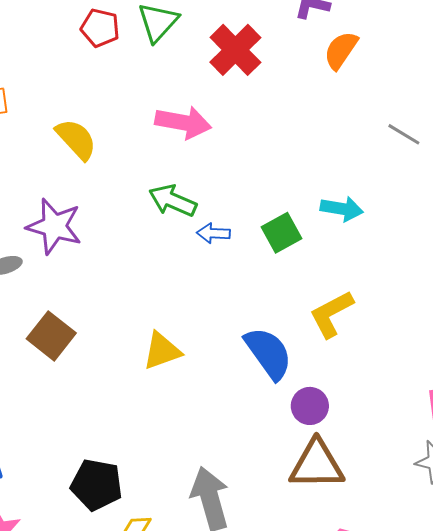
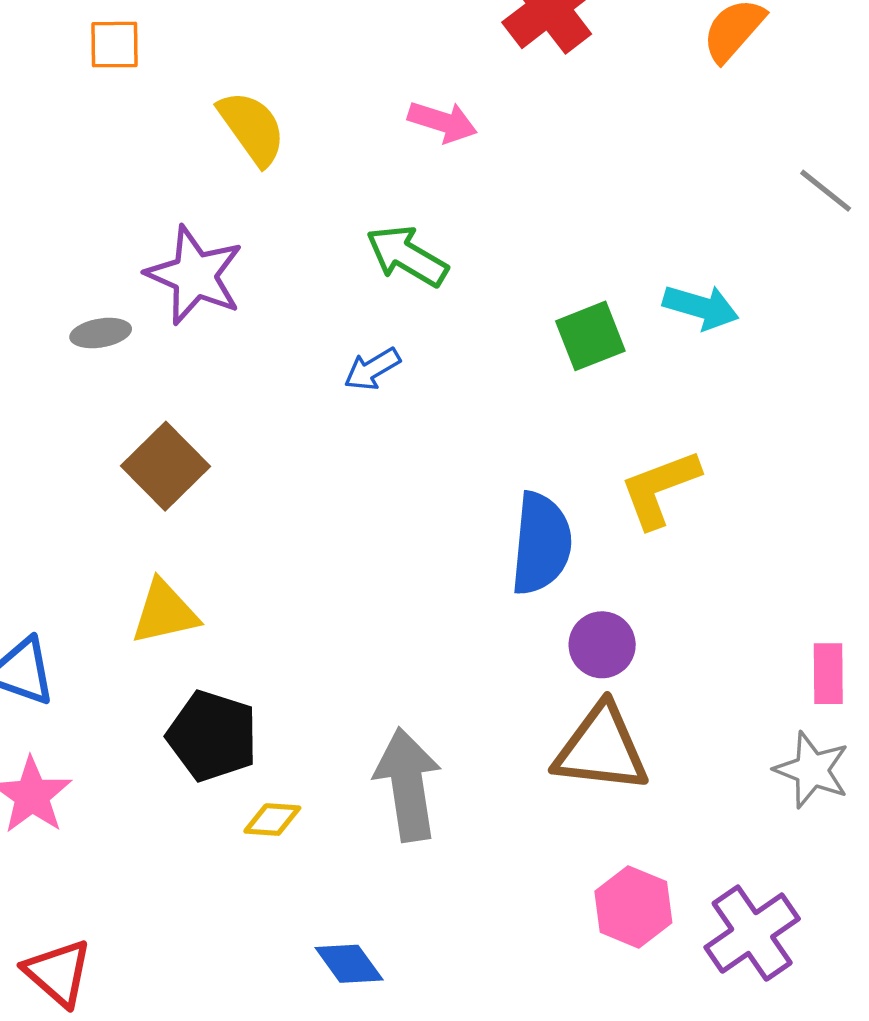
pink arrow: (183, 122) -> (443, 122), size x0.7
blue arrow: (213, 233) -> (372, 369), moved, turned -40
yellow triangle: (162, 351) -> (165, 612), moved
blue semicircle: (268, 353) -> (541, 544), turned 34

